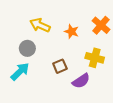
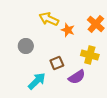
yellow arrow: (40, 25) -> (49, 19), moved
cyan arrow: (20, 71) -> (37, 81), moved

